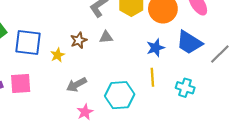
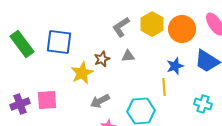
blue square: (28, 42) -> (59, 42), moved
yellow star: (58, 55) -> (82, 73), size x1.6
yellow line: (152, 77) -> (164, 87), moved

